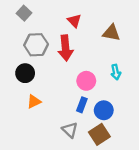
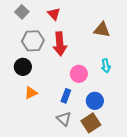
red triangle: (74, 21) -> (54, 14), moved
blue rectangle: (82, 105) -> (66, 96), moved

